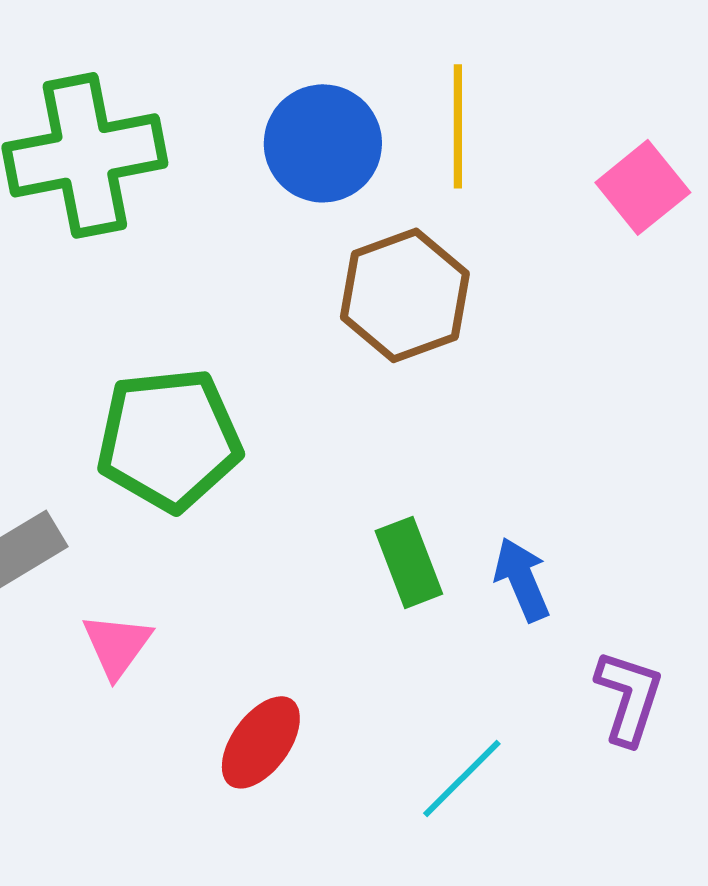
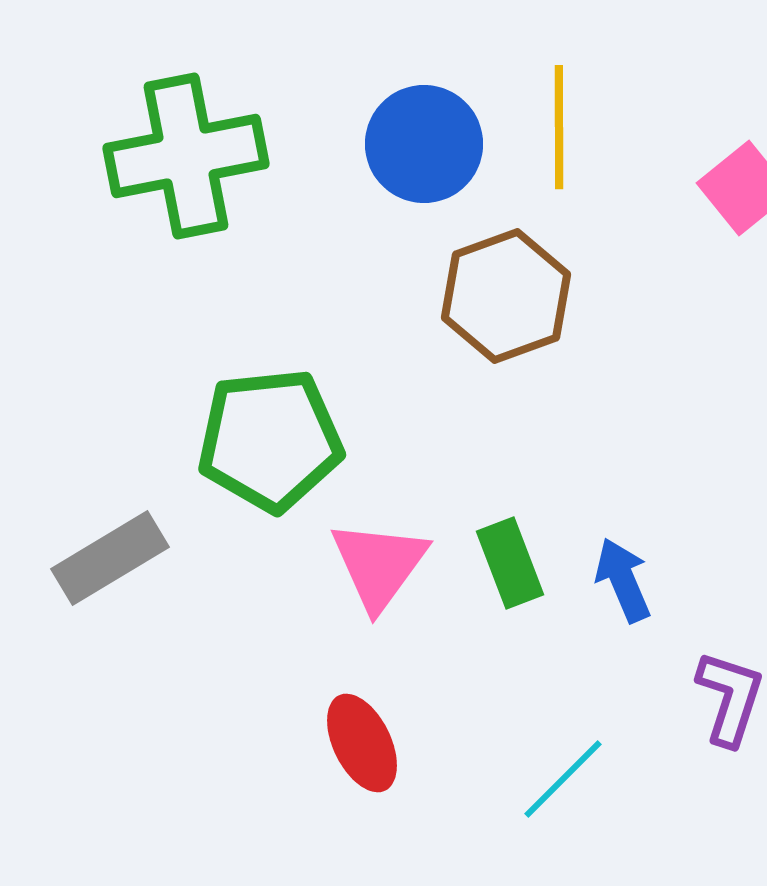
pink triangle: (117, 645) -> (379, 565), moved, size x1.4
red ellipse: (261, 742) -> (362, 743), turned -62

